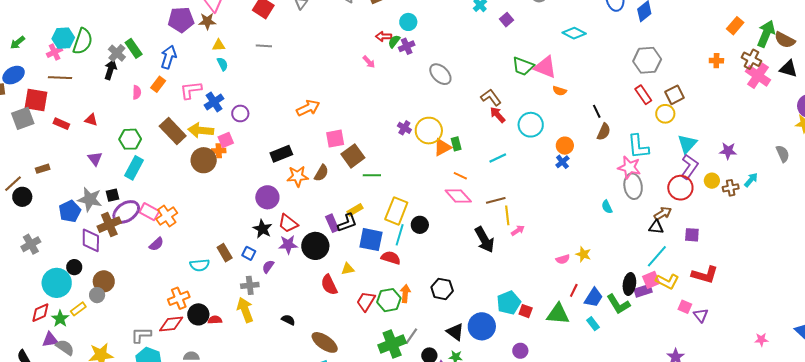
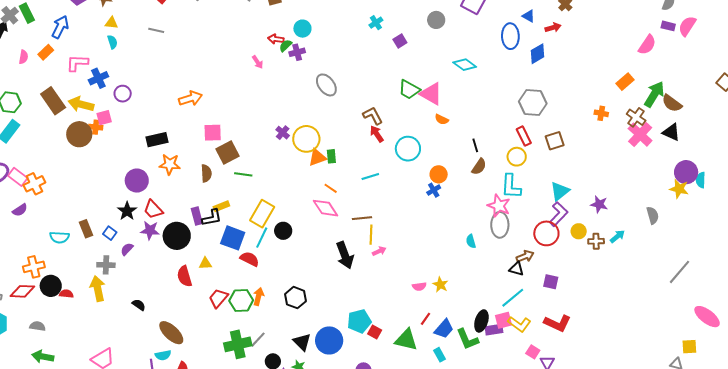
yellow circle: (665, 114) -> (517, 157), moved
brown semicircle: (321, 173) -> (206, 173), moved, turned -42

